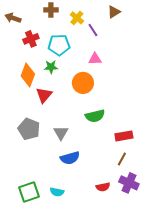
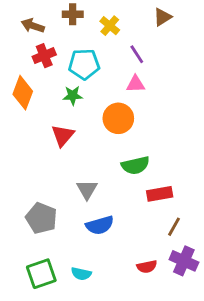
brown arrow: (13, 18) -> (33, 26), moved
purple line: (93, 30) -> (137, 54), moved
orange diamond: (28, 75) -> (23, 93), moved
gray pentagon: (29, 129) -> (41, 218), moved
red rectangle: (124, 136) -> (160, 194), moved

